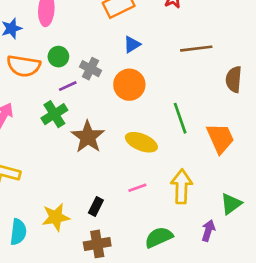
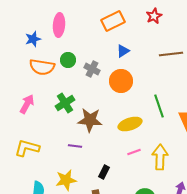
purple line: (68, 86) -> (75, 146), moved, turned 32
brown star: (88, 137) -> (90, 120), turned -30
yellow ellipse: (141, 142) -> (130, 124), turned -40
pink line: (137, 188) -> (134, 152), moved
black rectangle: (96, 206) -> (104, 172), moved

